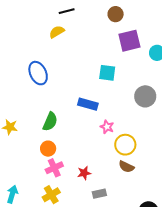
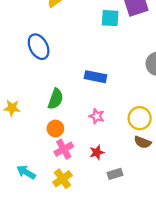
cyan square: (107, 73) -> (110, 18), moved
pink star: (107, 127) -> (97, 116), moved
cyan arrow: (12, 194) -> (26, 172), moved, turned -72

